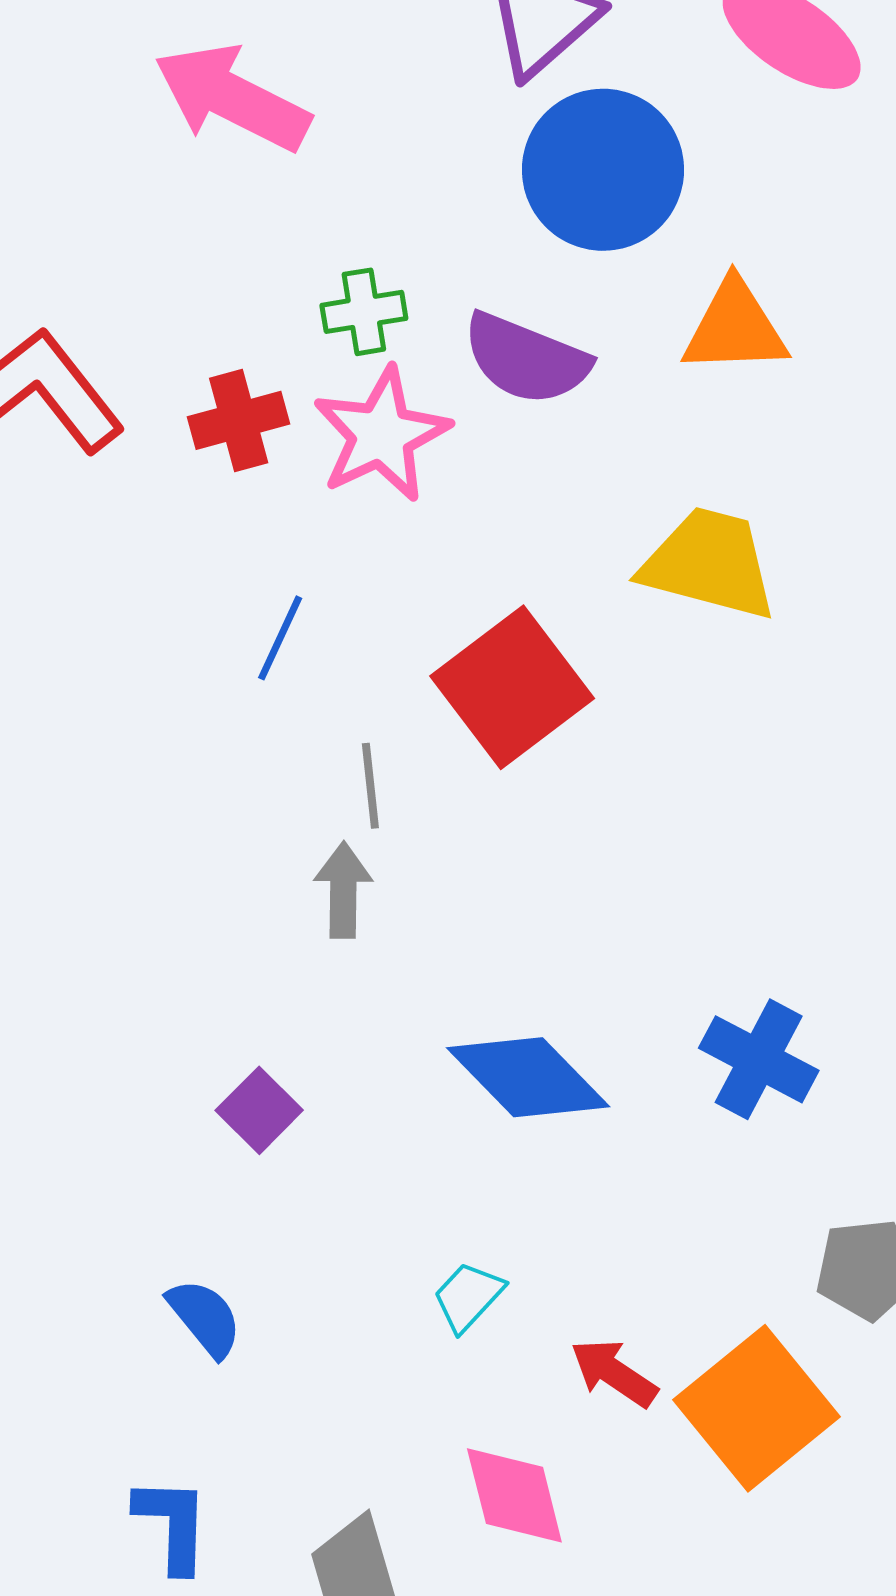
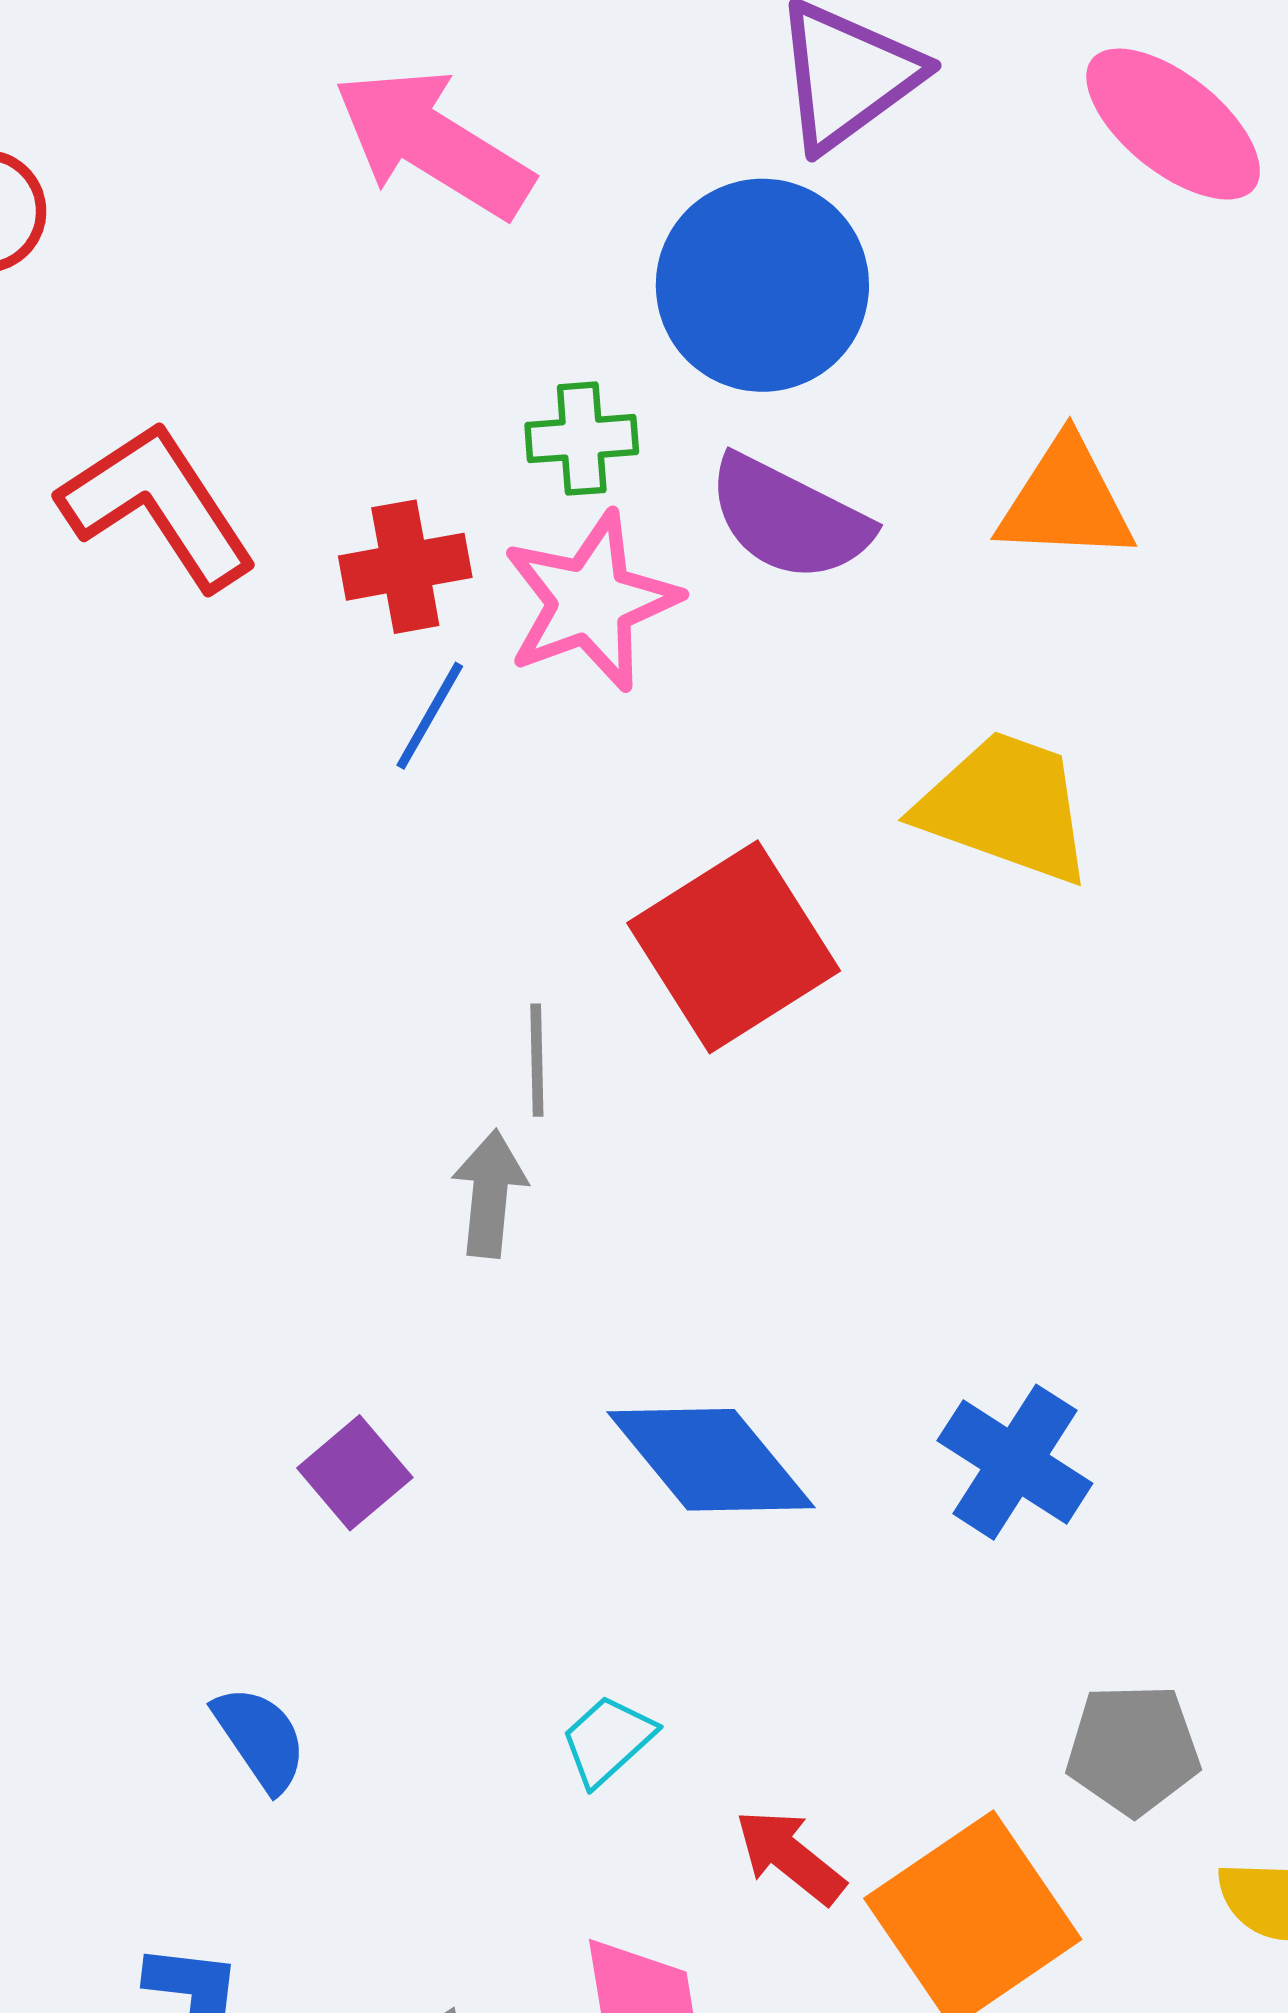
blue circle: (603, 170) -> (762, 285), moved
blue line: (280, 638) -> (430, 716), moved

